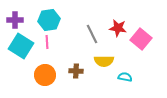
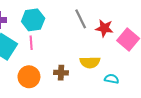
gray line: (92, 34) -> (81, 19), moved

